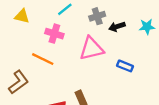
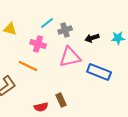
gray cross: (97, 16) -> (65, 30), moved
blue rectangle: (125, 66) -> (99, 72), size x1.6

